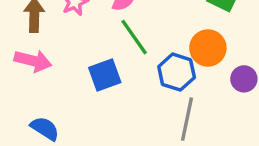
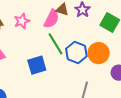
blue hexagon: (177, 72) -> (76, 52), moved

